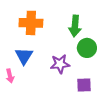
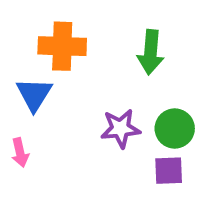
green circle: (87, 48) -> (175, 128), moved
blue triangle: (24, 56) -> (34, 94), moved

